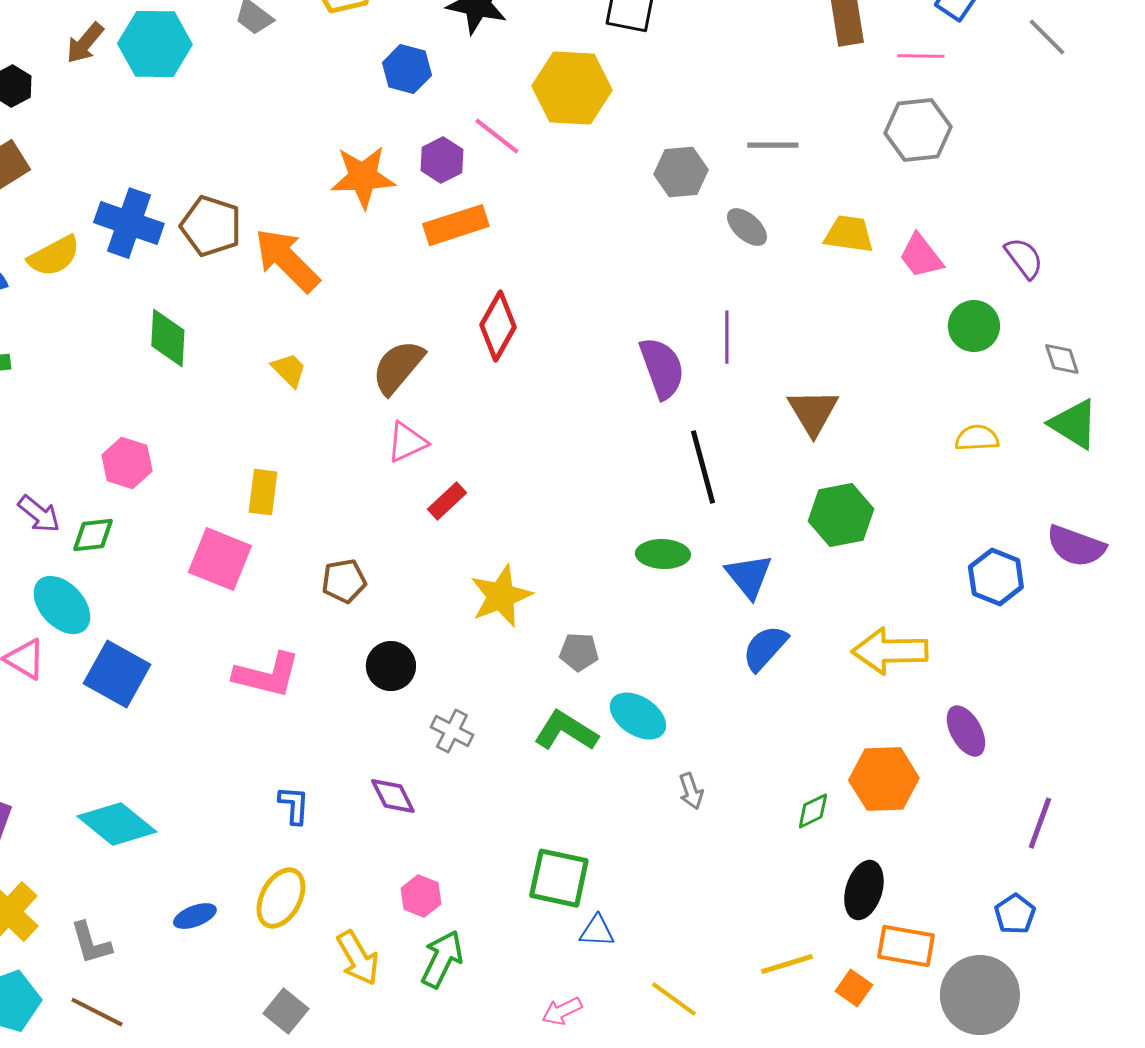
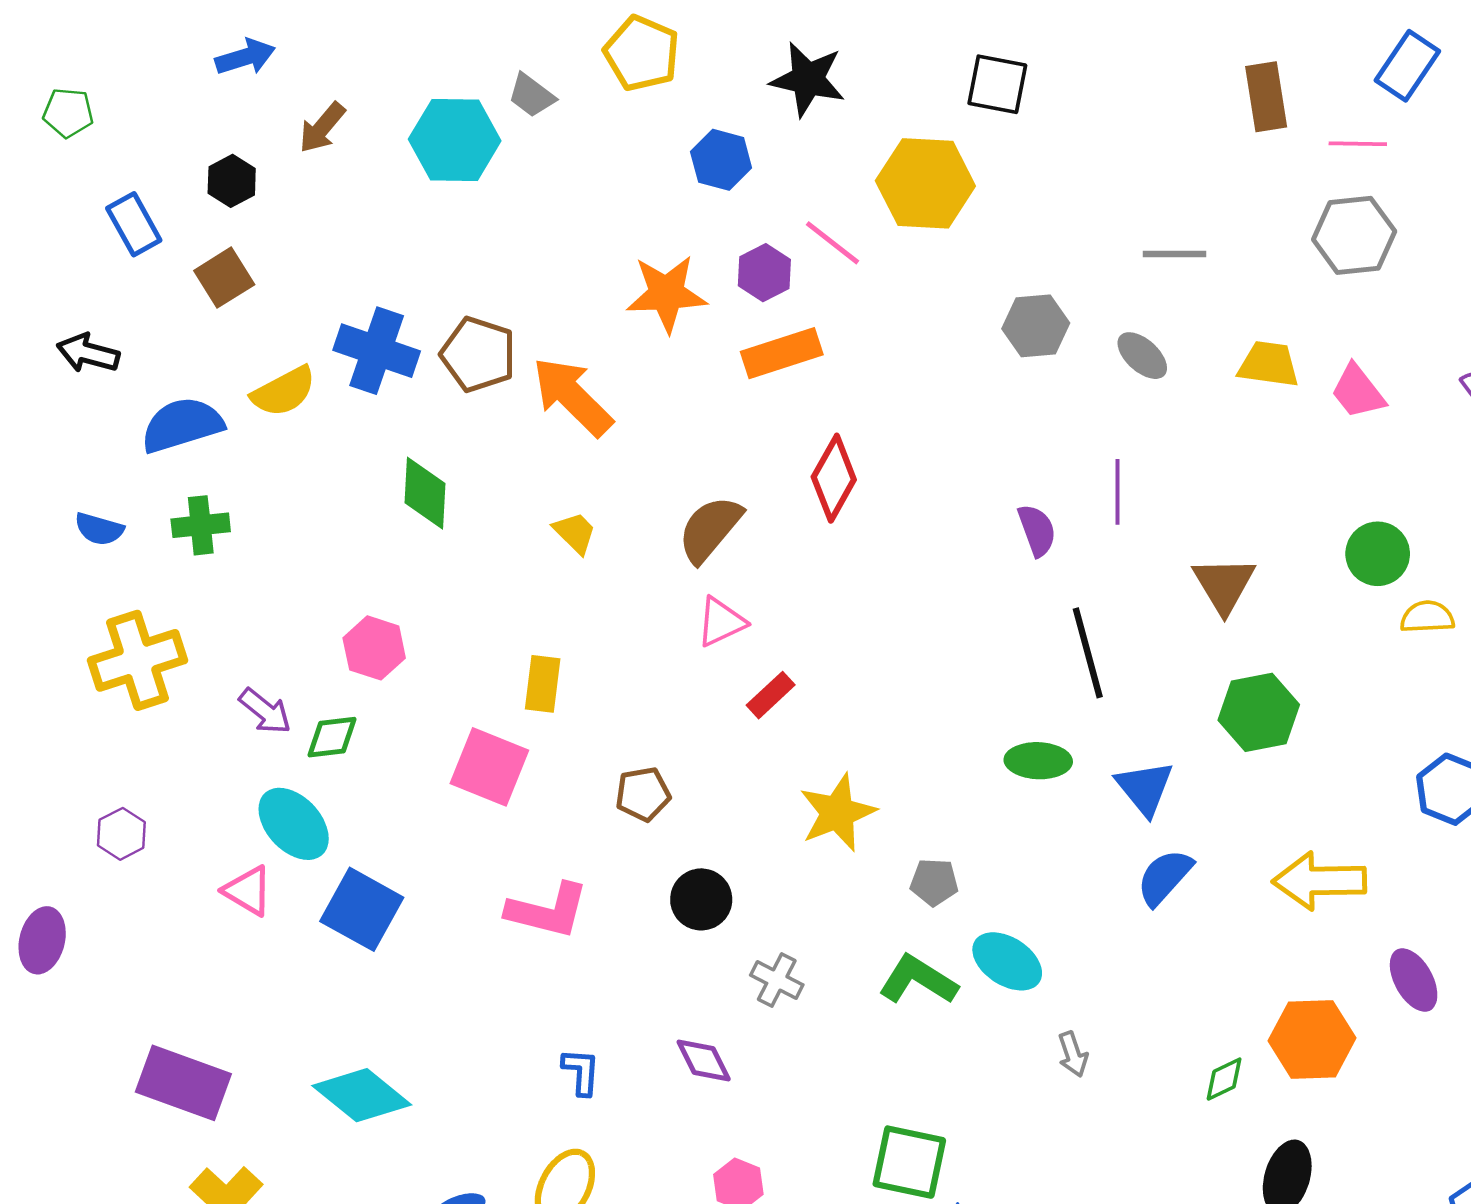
cyan hexagon: (155, 44) -> (455, 140), moved
gray hexagon: (681, 172) -> (1036, 326), moved
green circle: (974, 326) -> (1378, 554), moved
purple semicircle: (662, 368) -> (1037, 530), size x0.7

